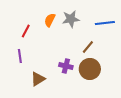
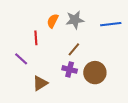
red line: (26, 31) -> (36, 38), moved, turned -32
brown line: (88, 47) -> (74, 49), moved
purple line: (20, 56) -> (21, 59), turned -40

